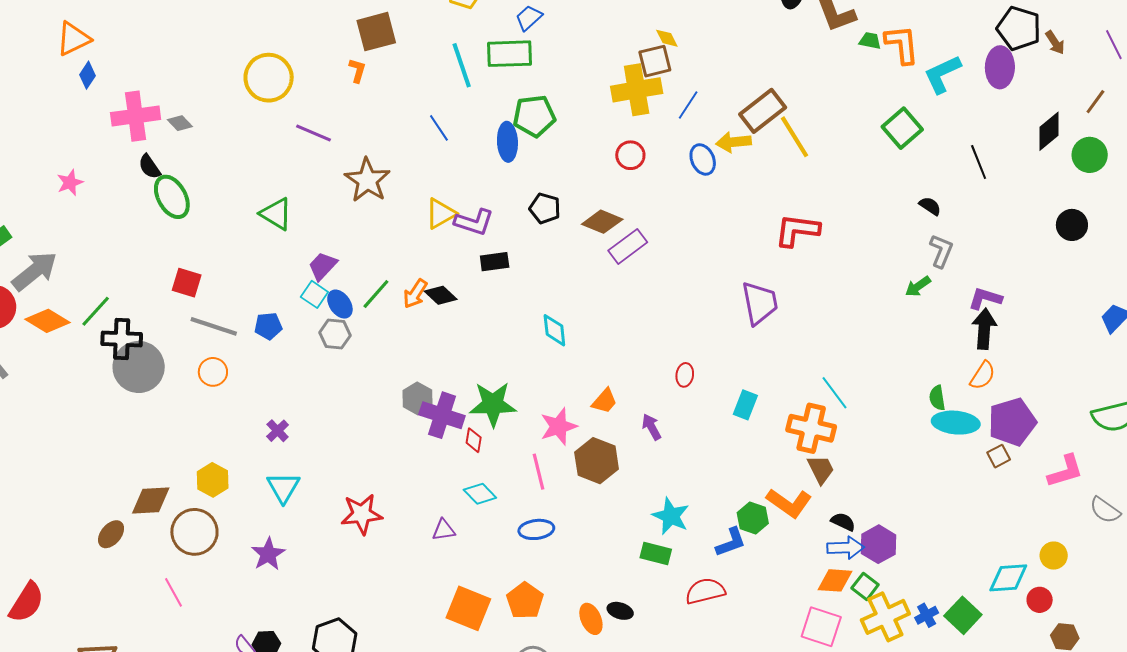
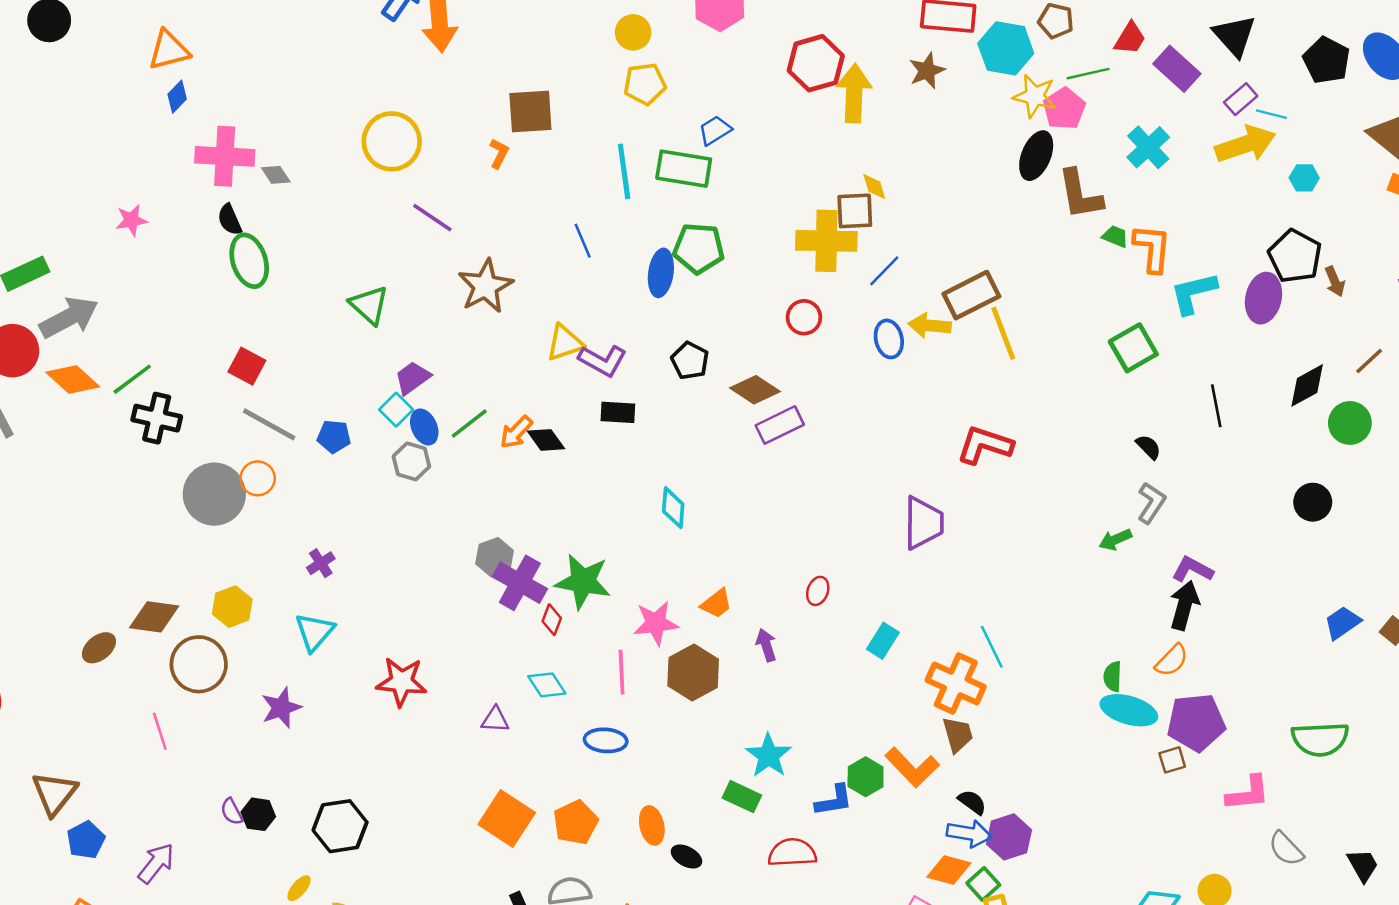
gray circle: (139, 367) -> (214, 494), moved
orange ellipse: (591, 619) -> (652, 825), moved

